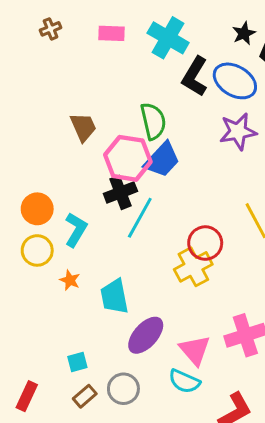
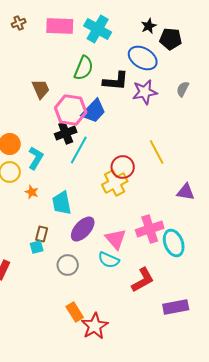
pink rectangle: (112, 33) -> (60, 26), size x1.5
black L-shape: (195, 76) -> (116, 81), moved, turned -116
green semicircle: (153, 121) -> (84, 68), moved, turned 35
brown rectangle: (85, 396) -> (42, 234), moved, turned -35

